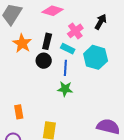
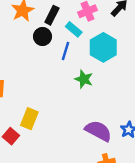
green star: (65, 89) -> (84, 79), moved

